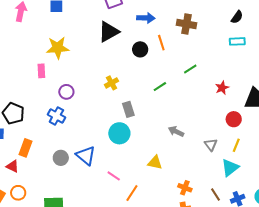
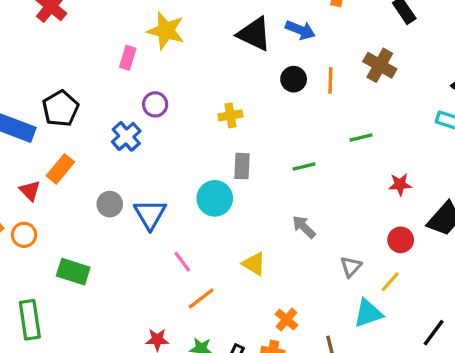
blue arrow: (146, 18) -> (300, 30), moved
black triangle: (109, 32) -> (254, 34), turned 35
green line: (160, 87) -> (304, 166), moved

